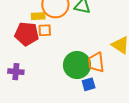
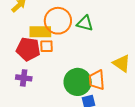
yellow rectangle: (38, 16) -> (40, 32), size x1.5
purple cross: (16, 72) -> (24, 78), moved

